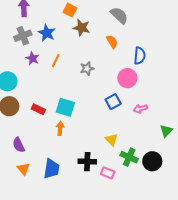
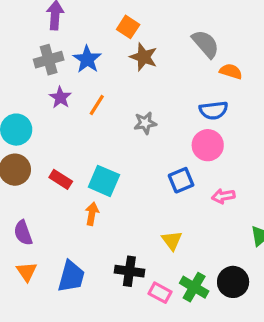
orange semicircle: (112, 42) -> (231, 71), moved, turned -48
blue semicircle: (140, 56) -> (214, 110), moved, turned 72
green cross: (129, 157) -> (194, 287), moved

